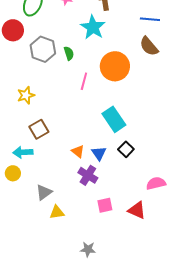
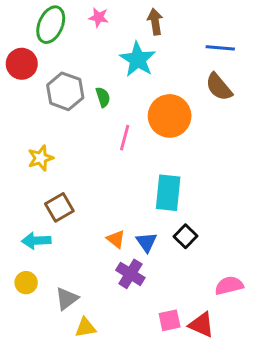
cyan rectangle: (114, 119) -> (168, 193), turned 40
yellow circle: (13, 173) -> (26, 283), moved
pink square: (105, 205) -> (170, 320), moved

